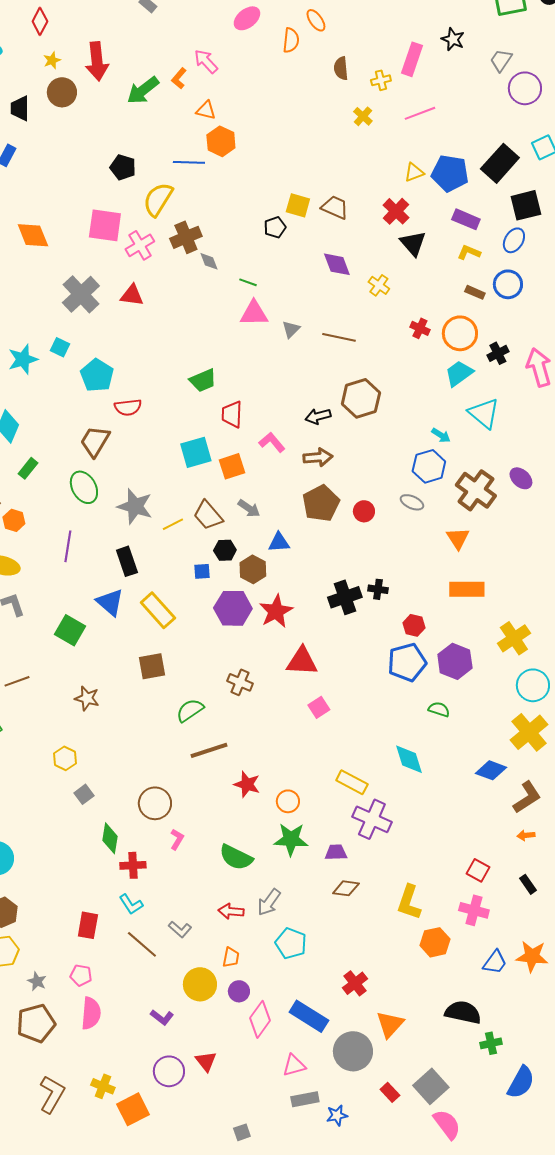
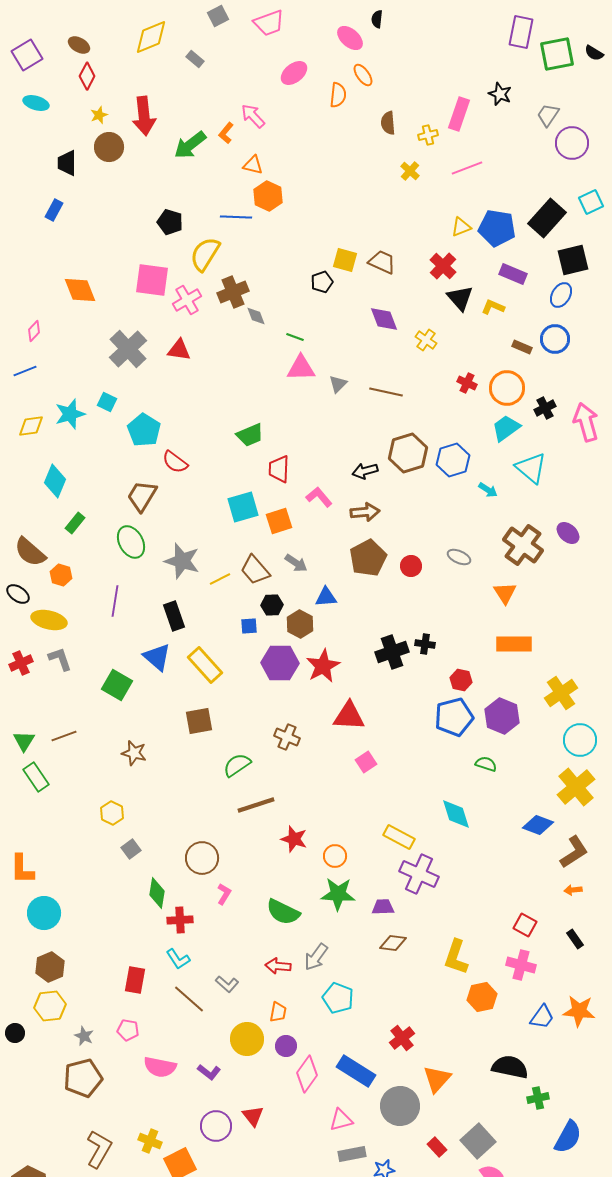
yellow L-shape: (469, 252) -> (493, 307), moved
red semicircle: (128, 407) -> (175, 462), turned 44
blue hexagon: (429, 466) -> (453, 460), moved
pink semicircle: (91, 1013) -> (160, 1067), moved, turned 96

